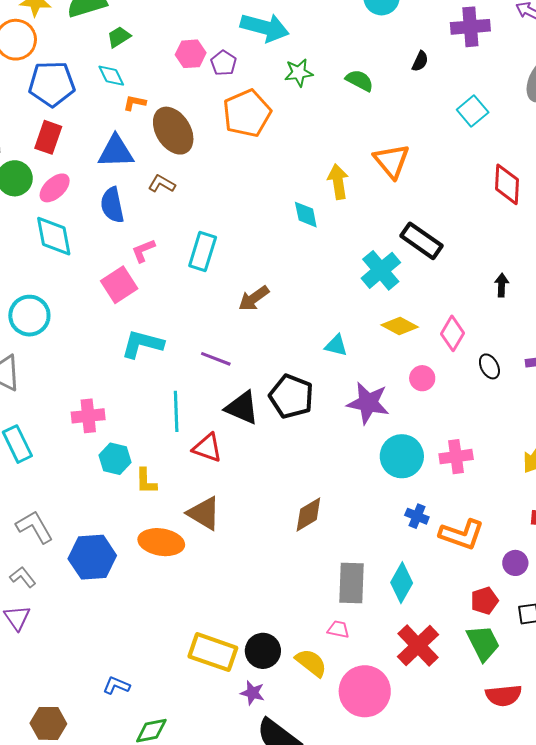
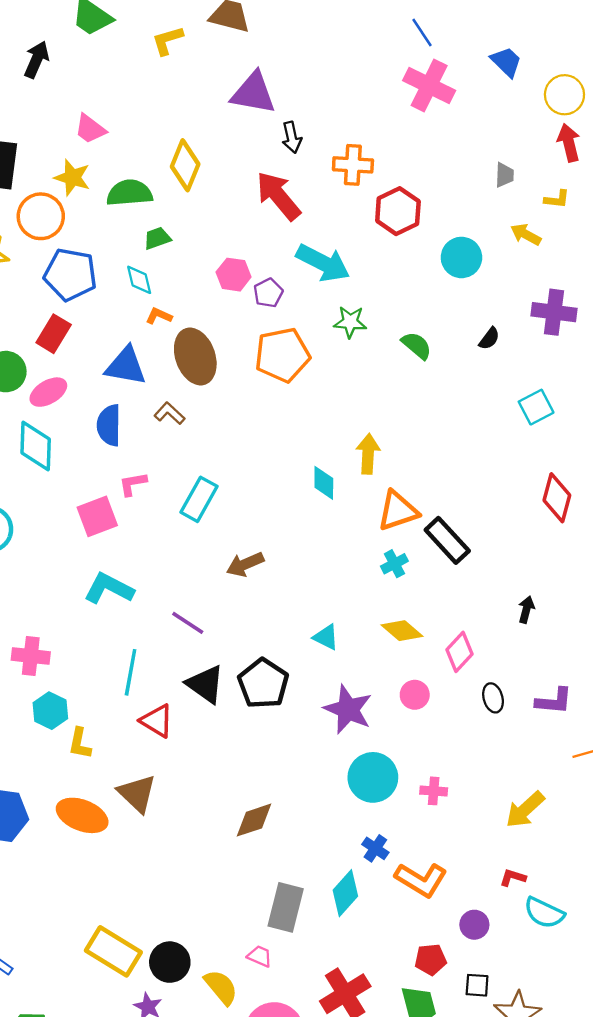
orange triangle: (392, 161) -> (398, 511), moved, turned 39
cyan cross: (381, 270) -> (394, 564), size x0.6
pink cross: (456, 457) -> (434, 791), size x0.7
cyan diamond: (402, 583) -> (345, 893), moved

